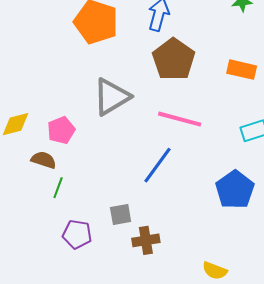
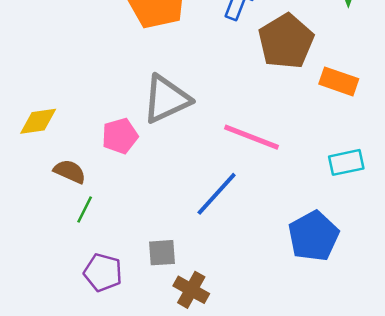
brown pentagon: (174, 59) -> (286, 41), moved
pink pentagon: (61, 130) -> (120, 136), moved
brown cross: (146, 240) -> (191, 290), turned 32

